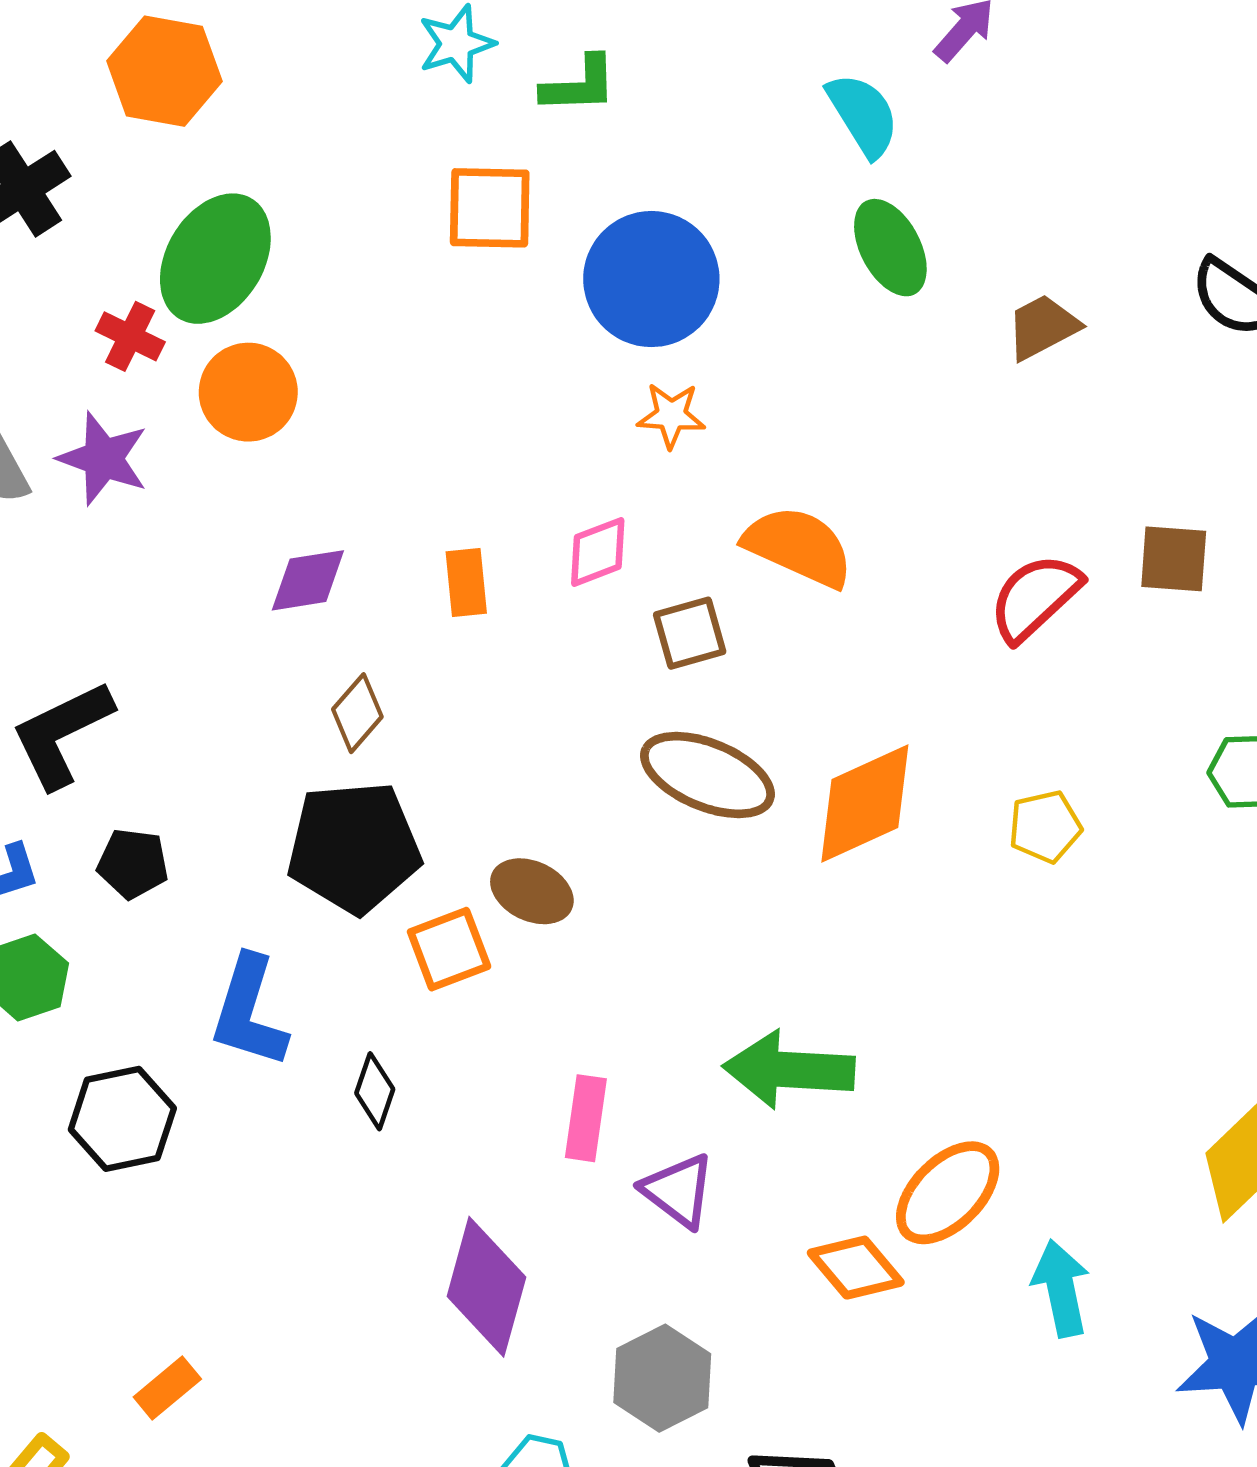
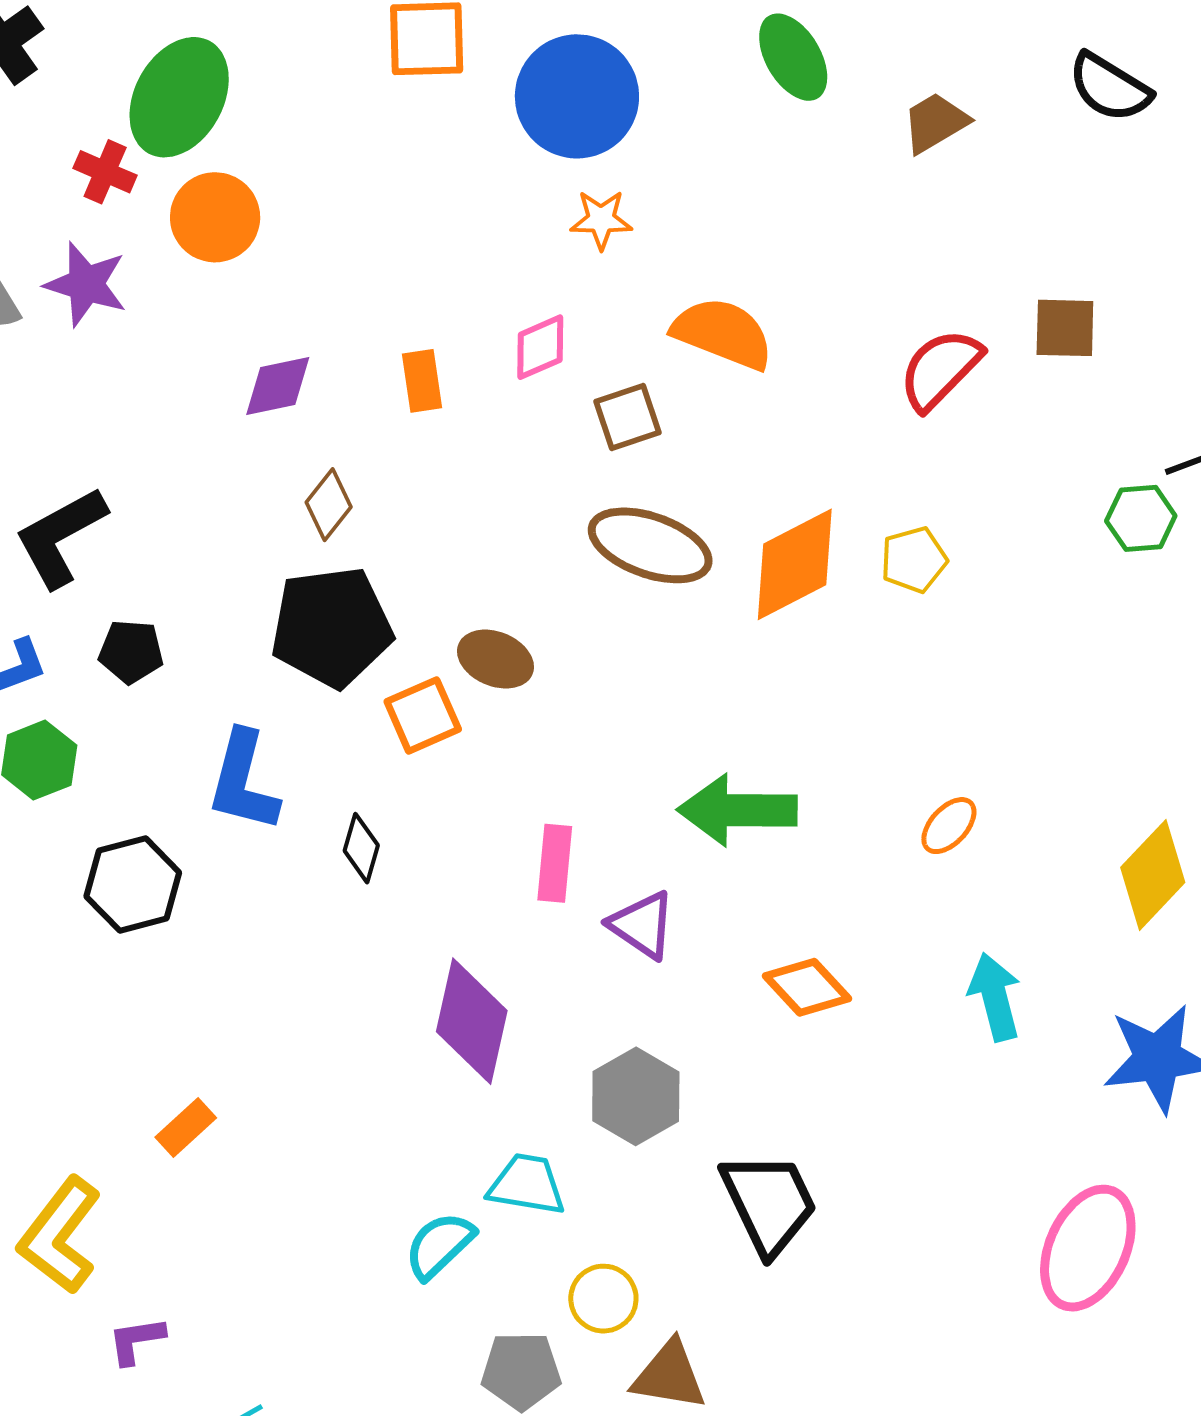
yellow pentagon: (1045, 827) -> (914, 560), moved
orange ellipse: (948, 1193) -> (949, 826), moved, size x0.6

